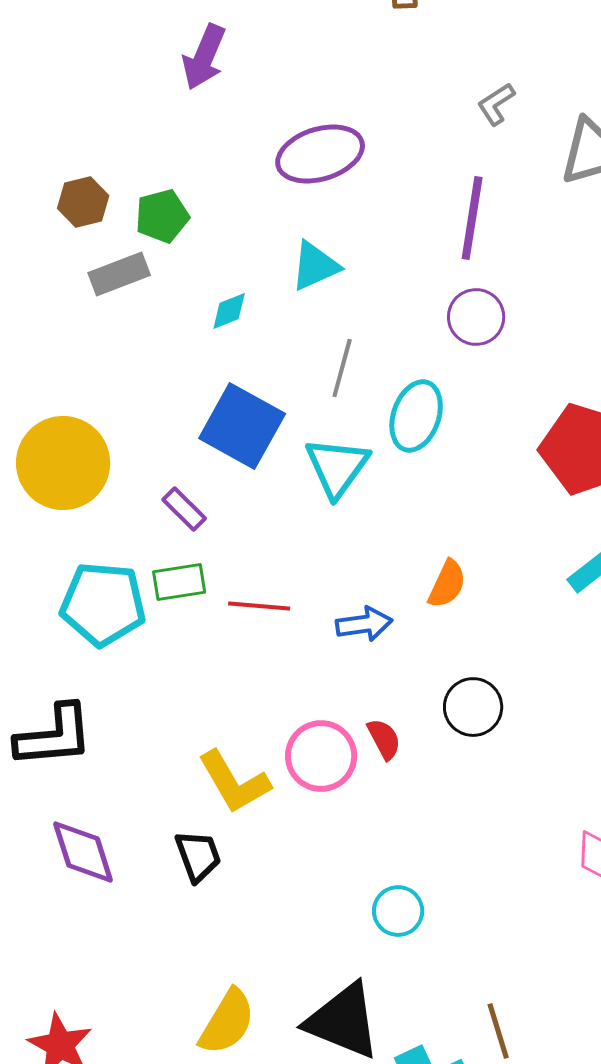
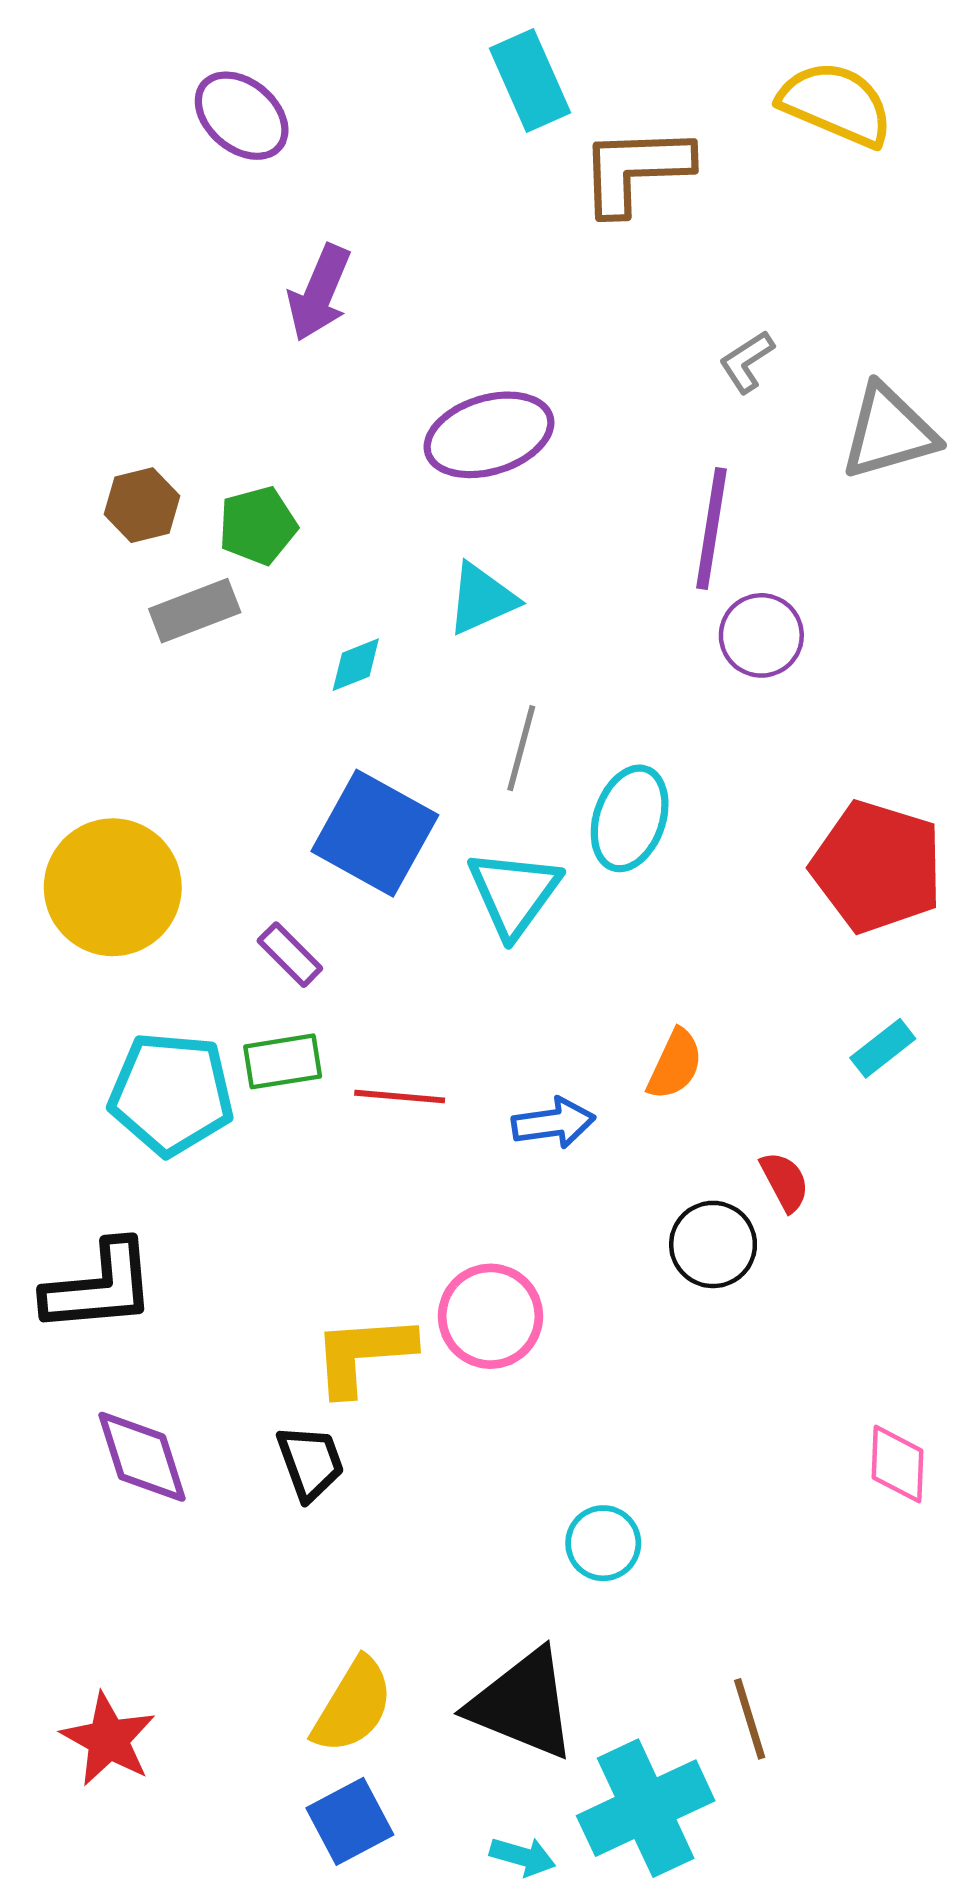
purple circle: (476, 317) -> (761, 635), moved
red semicircle: (384, 739) -> (785, 1182), moved
yellow L-shape: (234, 782) -> (363, 1354), turned 116

